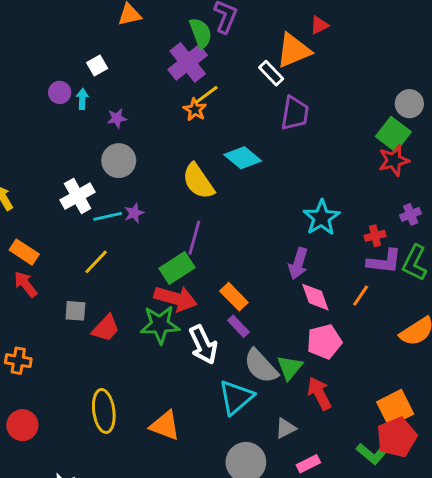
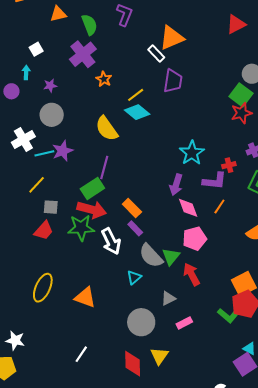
red triangle: (319, 25) -> (236, 24), moved, size x1.5
green semicircle: (201, 33) -> (89, 25), moved
purple cross: (188, 62) -> (83, 54), moved
purple circle: (60, 92) -> (11, 91), moved
yellow line: (206, 95) -> (136, 95), moved
purple star: (134, 213) -> (63, 151), size x1.5
purple L-shape: (384, 261) -> (215, 181), moved
gray square: (75, 311) -> (51, 207), moved
cyan triangle: (236, 397) -> (134, 277), size x0.6
yellow ellipse: (104, 411) -> (43, 288), turned 32

